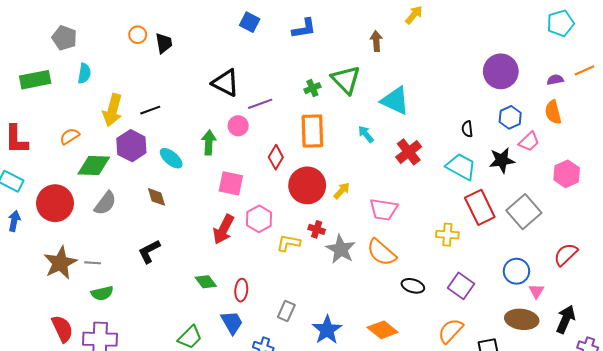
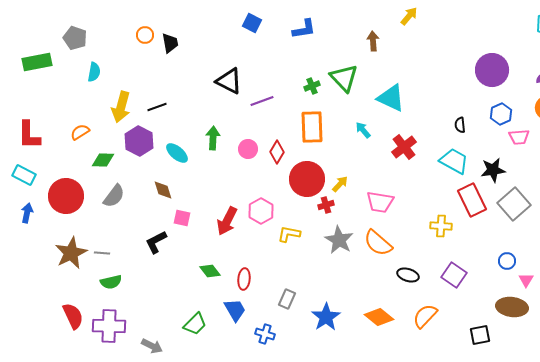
green rectangle: (35, 80) -> (37, 62), moved
pink circle: (238, 126) -> (248, 149), moved
pink trapezoid: (529, 141) -> (519, 137), turned 40
black star: (502, 160) -> (493, 170), moved
green diamond: (94, 166) -> (103, 160), size x0.7
pink square: (231, 183) -> (182, 218), moved, size x0.7
red cross: (317, 229) -> (326, 205), moved, turned -35
blue circle: (516, 271) -> (507, 261), size x0.7
orange semicircle: (451, 331) -> (425, 316), moved

